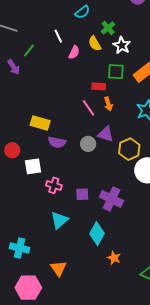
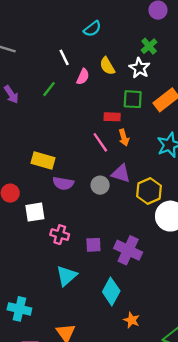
green cross: (108, 28) -> (149, 46), moved
green line: (29, 50) -> (49, 89), moved

